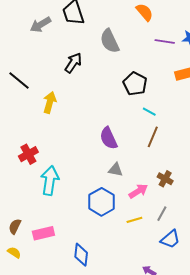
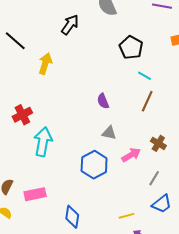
purple semicircle: (109, 138) -> (103, 101), size x0.7
yellow line: (134, 220) -> (126, 216), moved

